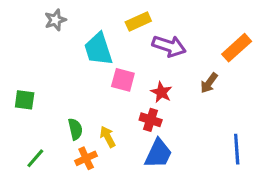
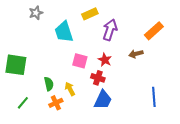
purple arrow: (169, 46) -> (110, 30), turned -90
pink square: (123, 80) -> (80, 61), moved
brown arrow: (209, 83) -> (136, 54), turned 40
green square: (25, 100) -> (16, 65), size x1.6

